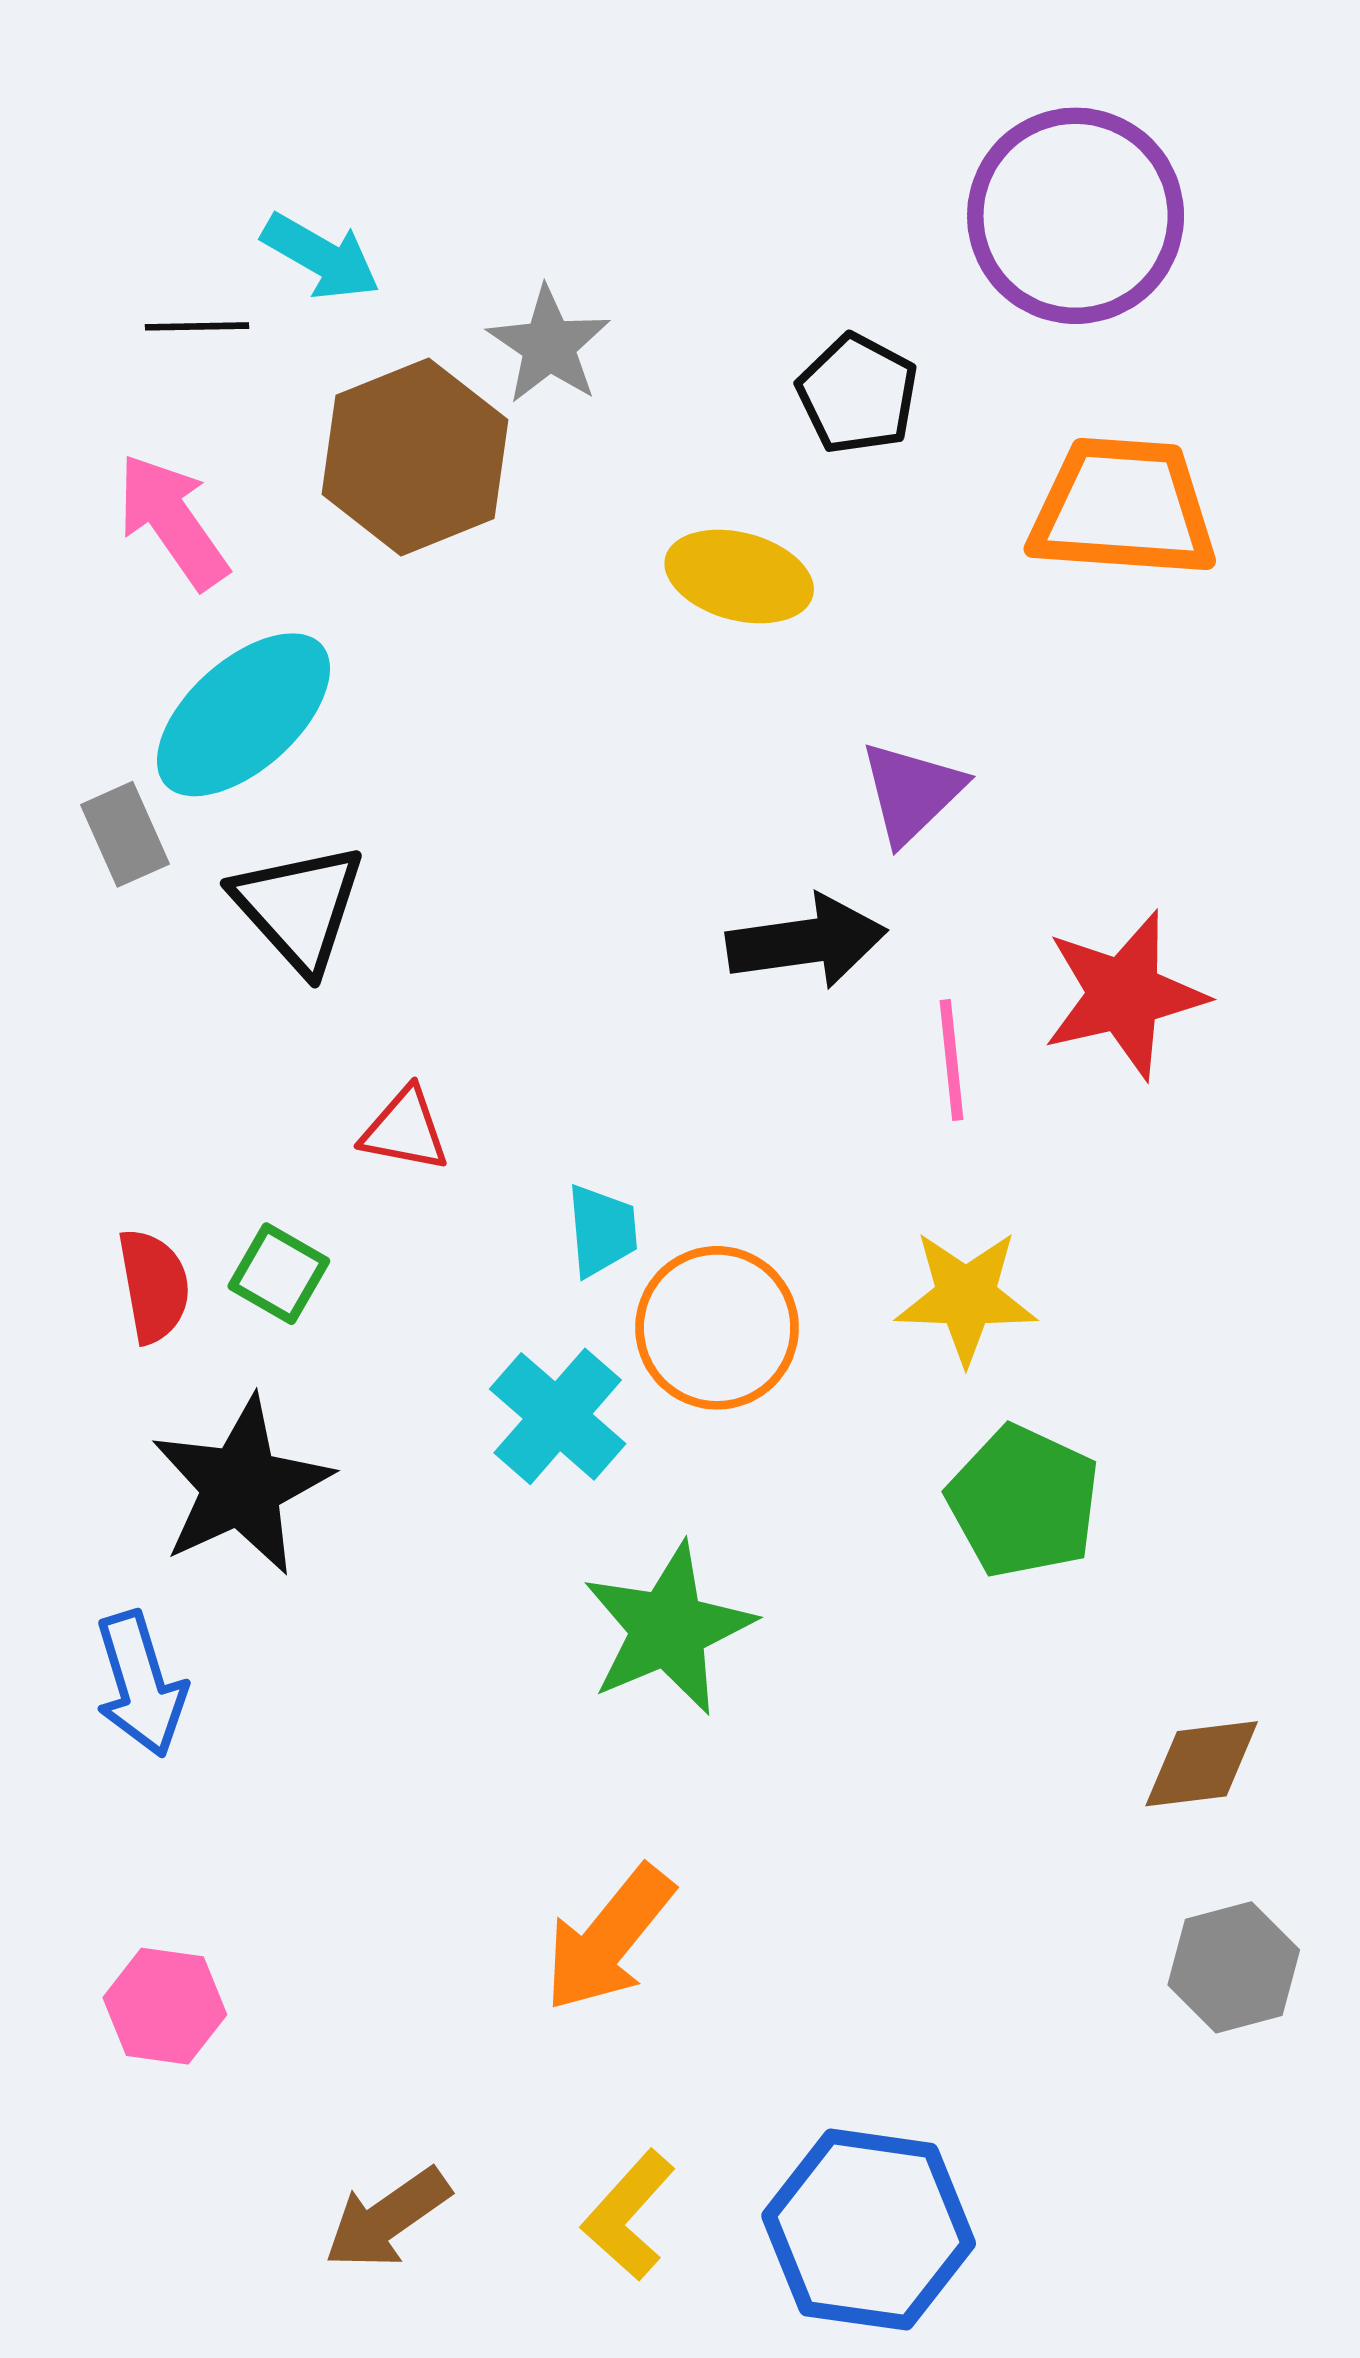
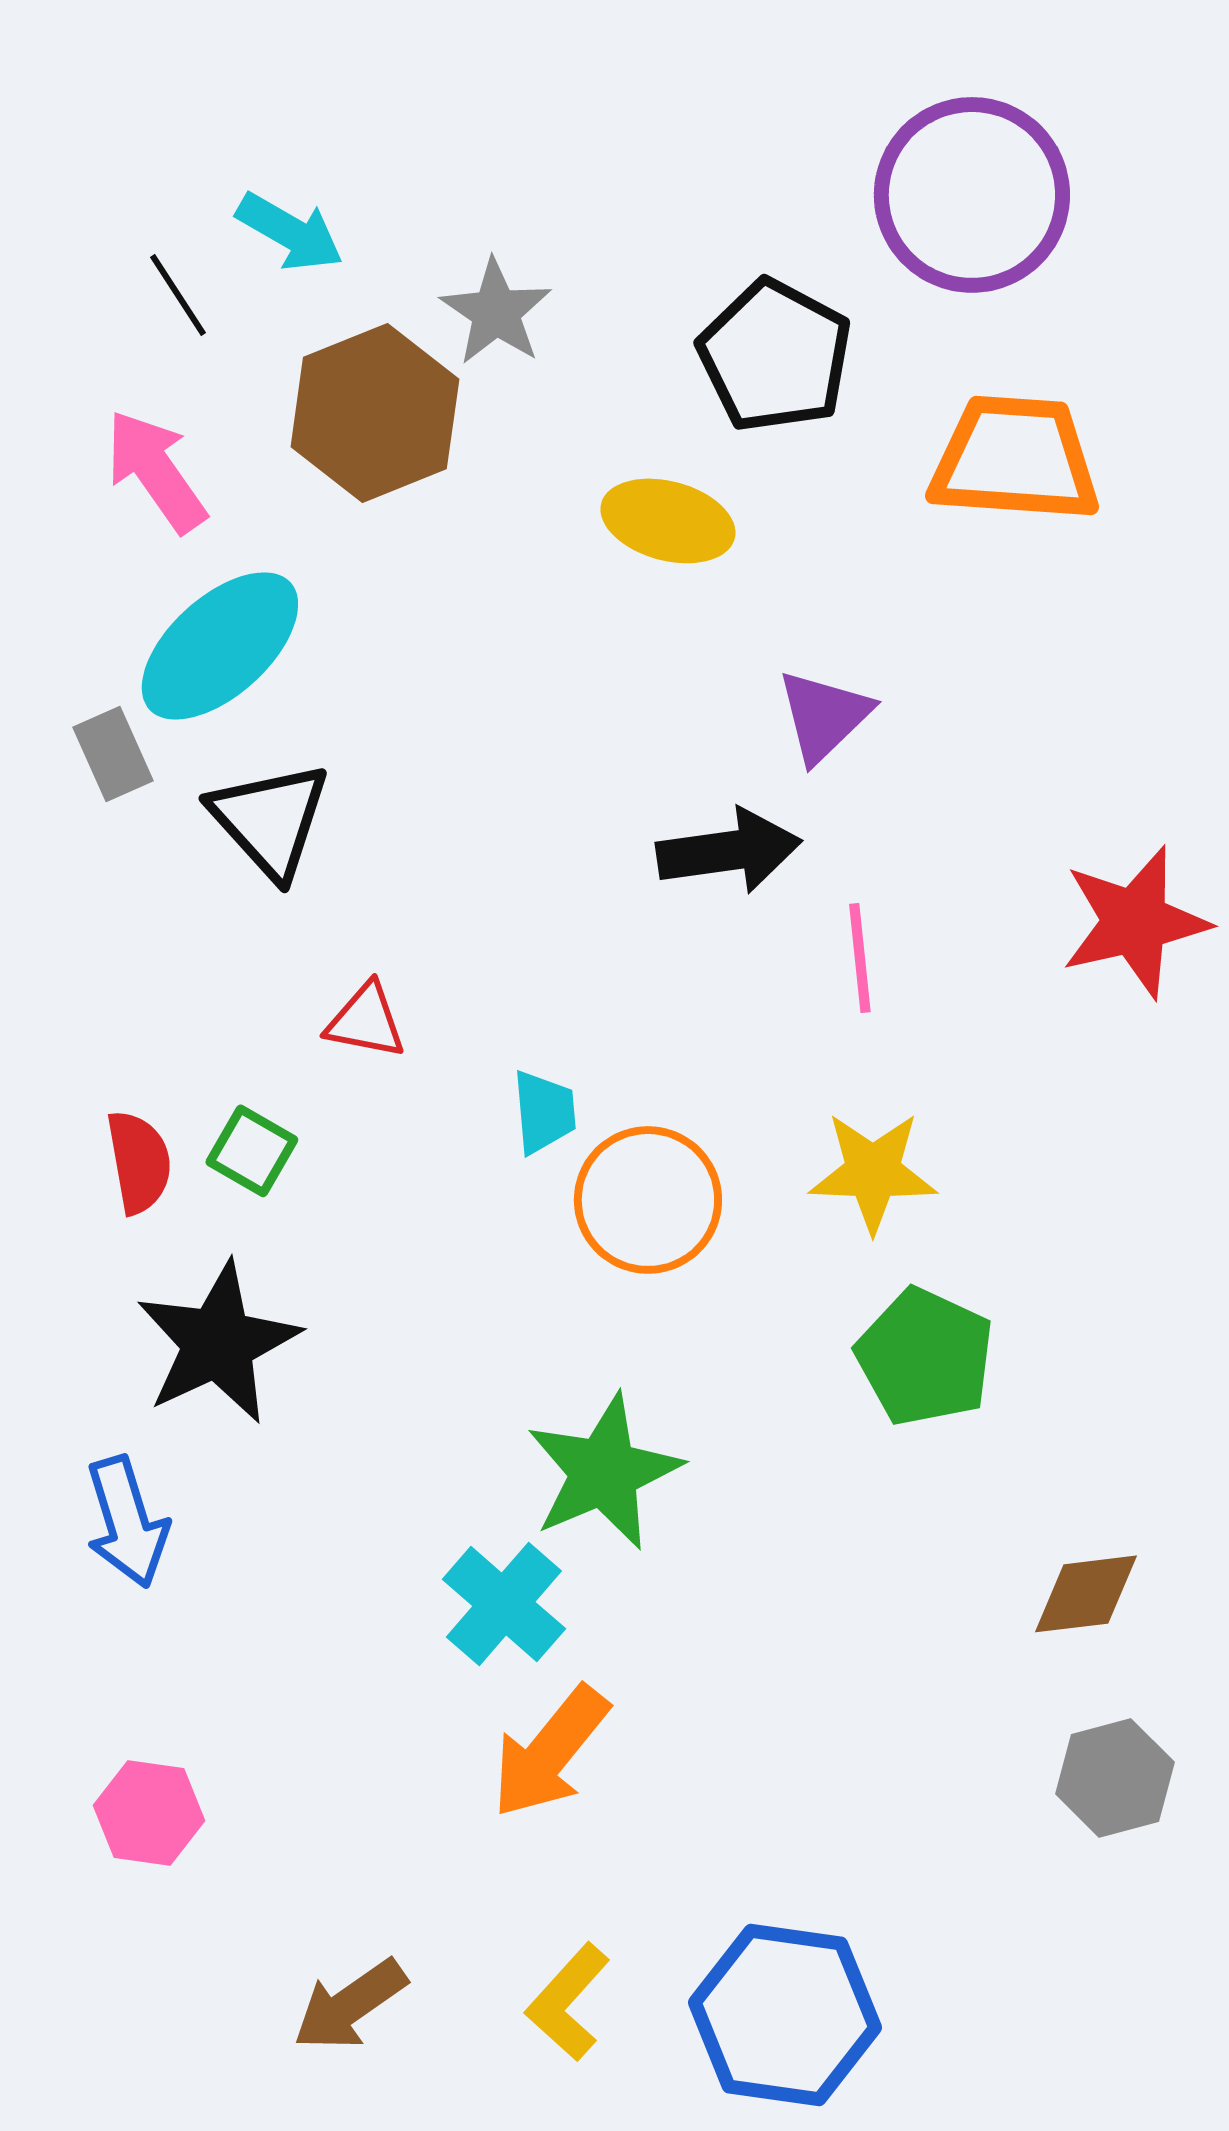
black line: (197, 326) -> (178, 295), turned 58
black pentagon: (858, 394) -> (775, 356), size x1.4
red star: (1124, 995) -> (1135, 922), moved
cyan cross: (558, 1416) -> (504, 1604), moved

